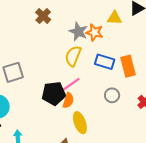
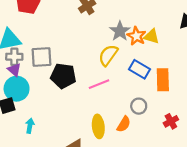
yellow triangle: (114, 18) -> (152, 36), moved
black pentagon: (54, 93) -> (63, 76), moved
orange semicircle: (68, 100) -> (124, 124), moved

